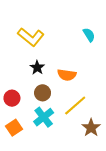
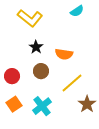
cyan semicircle: (89, 35) -> (77, 11), moved, turned 88
cyan cross: (44, 117) -> (42, 106), moved

